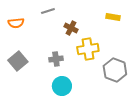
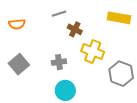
gray line: (48, 11) -> (59, 14), moved
yellow rectangle: (113, 17) -> (119, 18), size x1.5
yellow cross: (88, 49) -> (93, 52), turned 30

